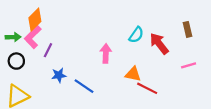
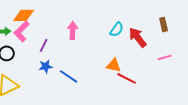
orange diamond: (35, 20) -> (24, 15), turned 45
purple line: (48, 50) -> (44, 45), moved
pink arrow: (106, 53) -> (73, 30), moved

